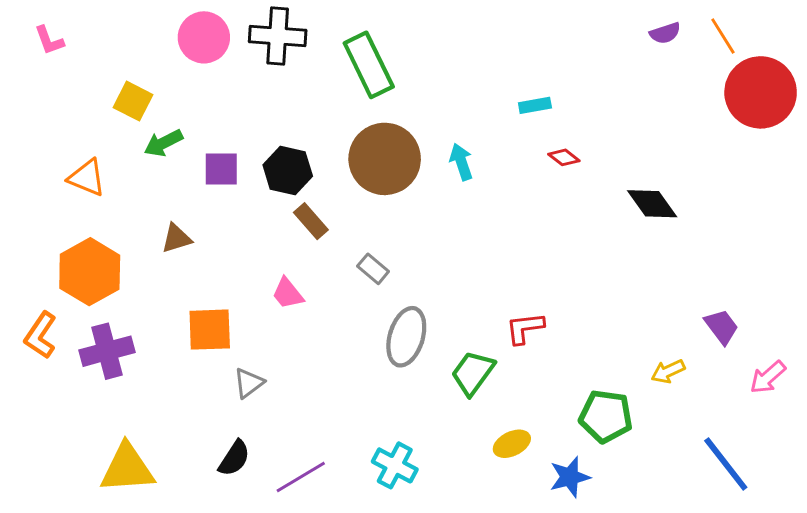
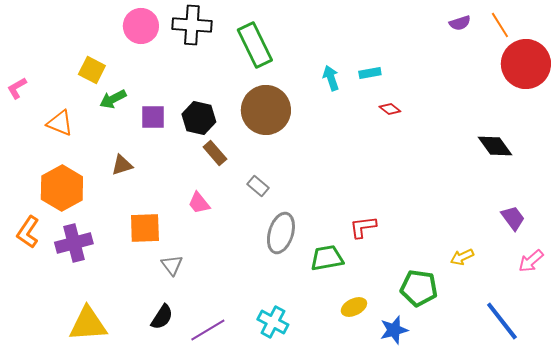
pink L-shape: (49, 40) -> (17, 88), moved, turned 80
cyan arrow: (461, 162) -> (331, 78), moved
black diamond: (652, 204) -> (495, 146), moved
purple trapezoid: (722, 327) -> (513, 218), moved
green trapezoid: (473, 373) -> (327, 258), turned 44
gray triangle: (249, 383) -> (172, 265), turned -30

